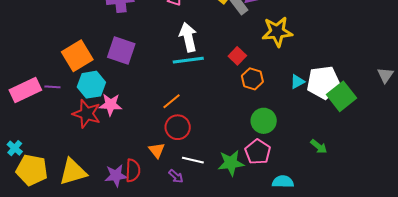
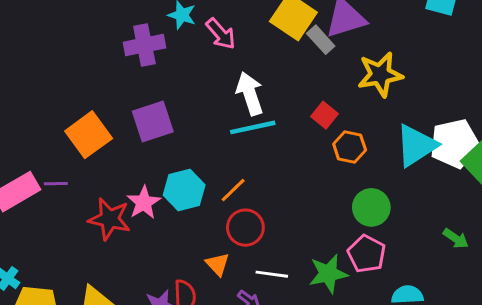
purple square: (121, 51) -> (153, 121), turned -32
cyan triangle: (297, 82) -> (416, 146), size x2.0
cyan hexagon: (91, 85) -> (184, 190), moved
pink star: (111, 105) -> (144, 202), turned -30

